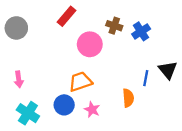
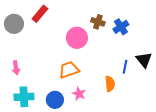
red rectangle: (66, 16) -> (40, 14), moved
blue circle: (64, 105) -> (55, 100), moved
cyan cross: (28, 113) -> (24, 97), turned -36

